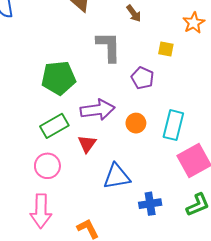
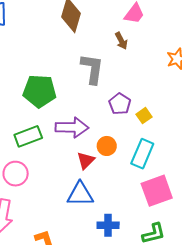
yellow square: (166, 49) -> (144, 116), moved, turned 35
red triangle: (87, 144) -> (86, 161), moved

